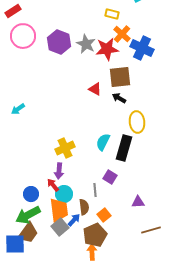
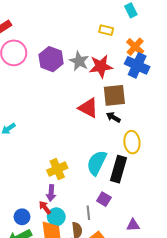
orange cross: (122, 34) -> (135, 47), moved
red triangle: (95, 89) -> (88, 108), size x1.5
cyan semicircle: (103, 142) -> (97, 163), size x1.4

